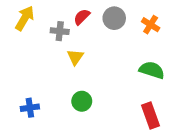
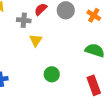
green circle: (82, 101) -> (52, 74), moved

